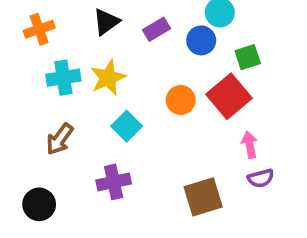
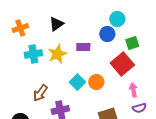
purple rectangle: (156, 29) -> (83, 47), moved, turned 32
orange circle: (181, 100) -> (96, 82), moved
cyan square: (127, 126) -> (77, 82), moved
brown arrow: (60, 139) -> (40, 93), moved

